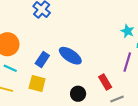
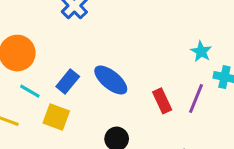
cyan line: (10, 68) -> (30, 91), moved
red rectangle: (105, 82) -> (162, 101), moved

